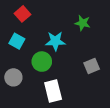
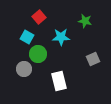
red square: (22, 14) -> (39, 17), moved
green circle: (42, 62) -> (38, 54), moved

